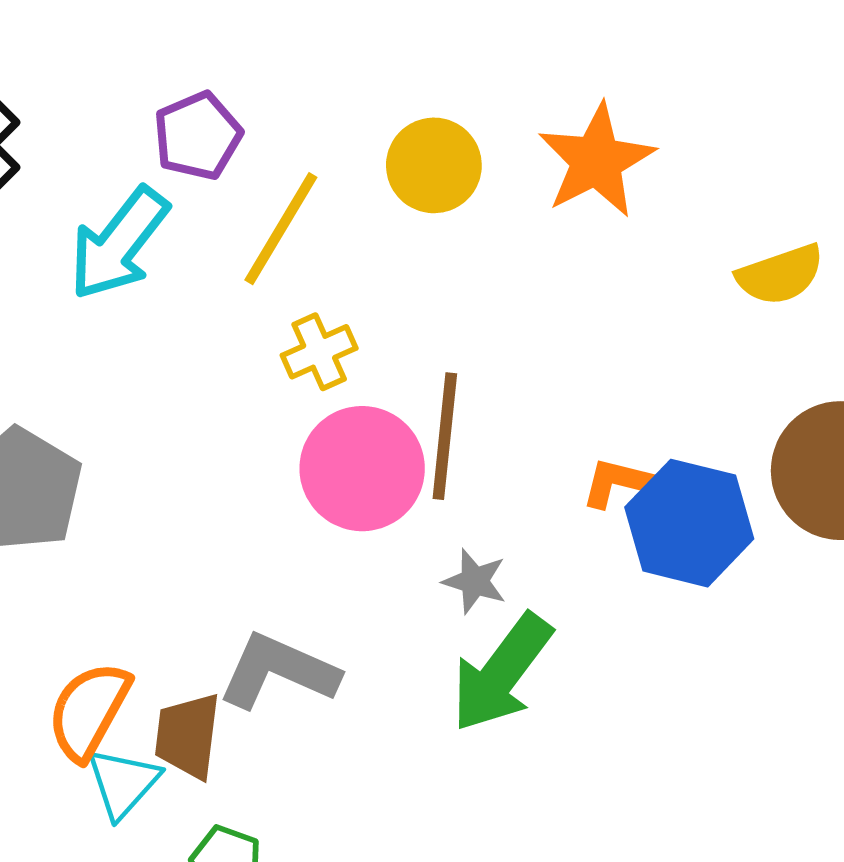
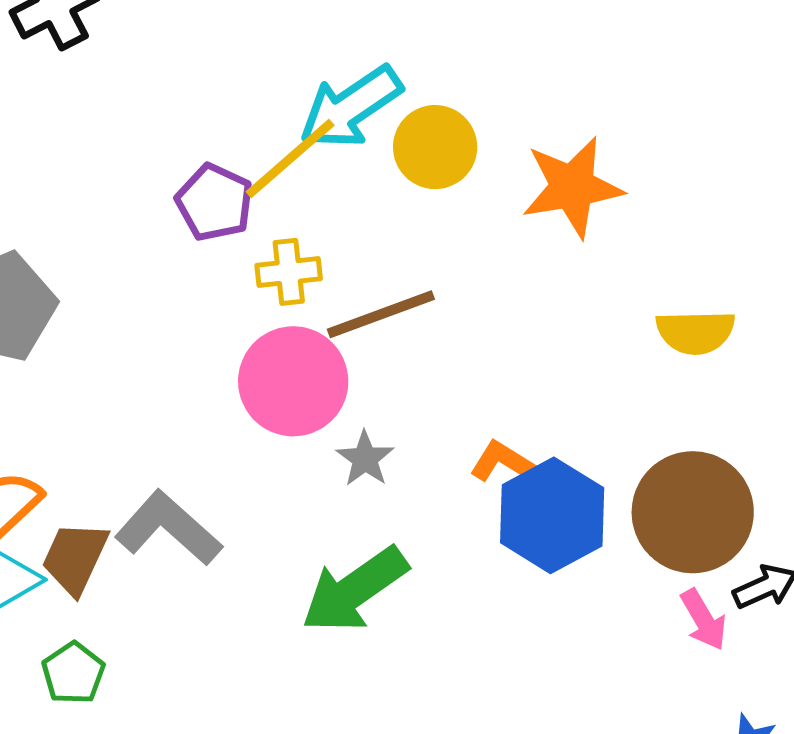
purple pentagon: (198, 136) -> (214, 202), moved, turned 30
cyan arrow: (119, 244) -> (351, 107), moved
brown line: (445, 436) -> (381, 314), moved, turned 46
gray star: (475, 581) -> (365, 459), moved

